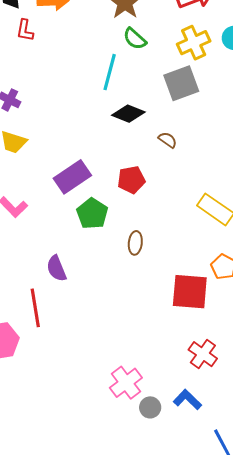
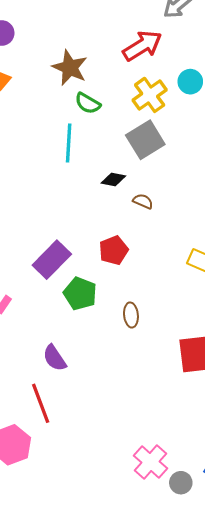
black diamond: (128, 114) -> (113, 179), moved, size x0.7

